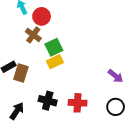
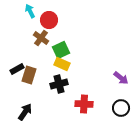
yellow rectangle: (55, 62) -> (62, 64), turned 49
black cross: (48, 101) -> (59, 84), moved, turned -30

